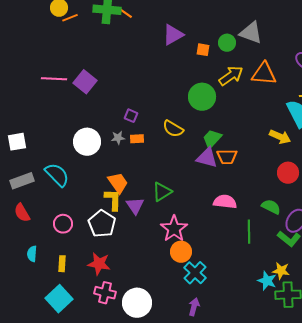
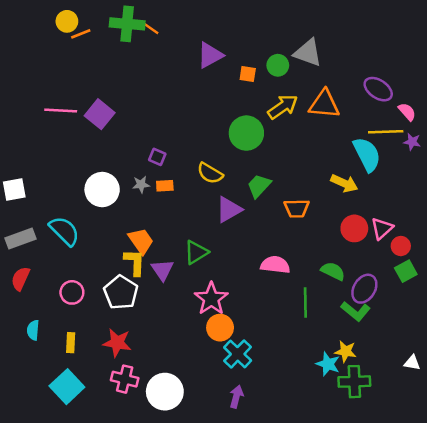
orange trapezoid: (227, 157) -> (297, 208), moved
purple triangle: (207, 158) -> (229, 210), moved, turned -45
red semicircle: (22, 213) -> (20, 279), turned 54

